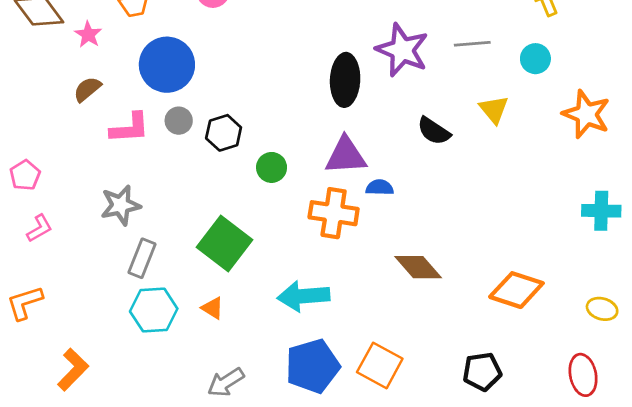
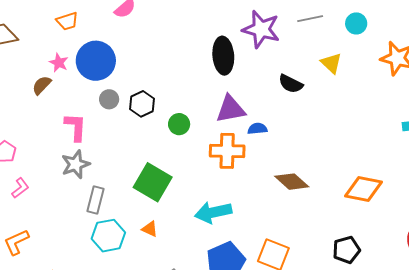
pink star: (88, 35) -> (59, 63), moved
pink L-shape: (130, 128) -> (76, 127), moved, turned -76

